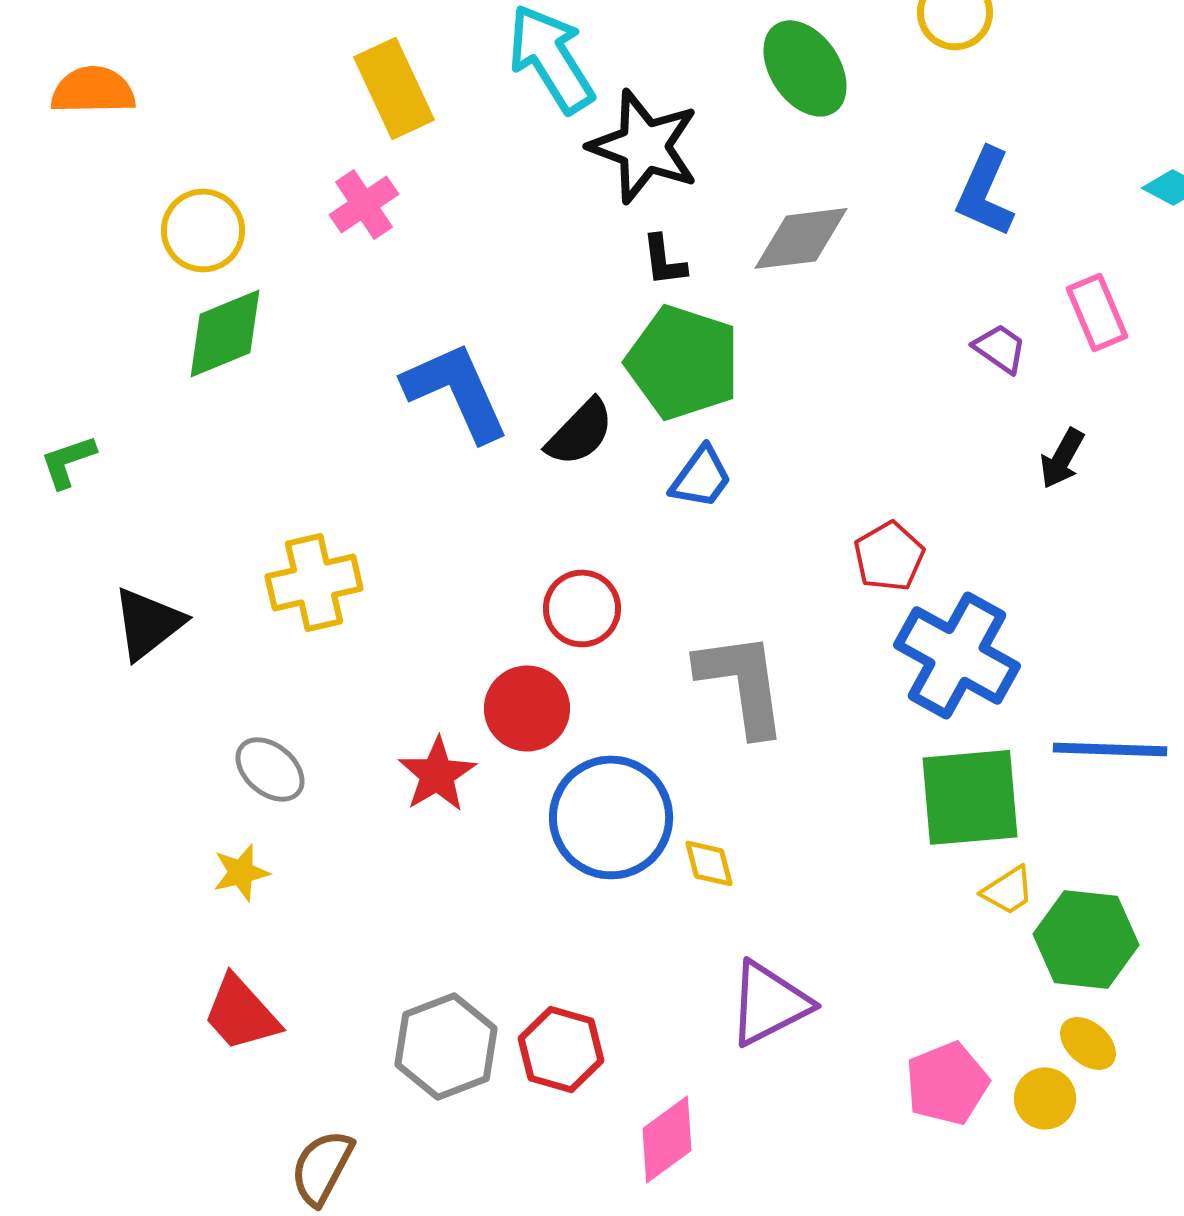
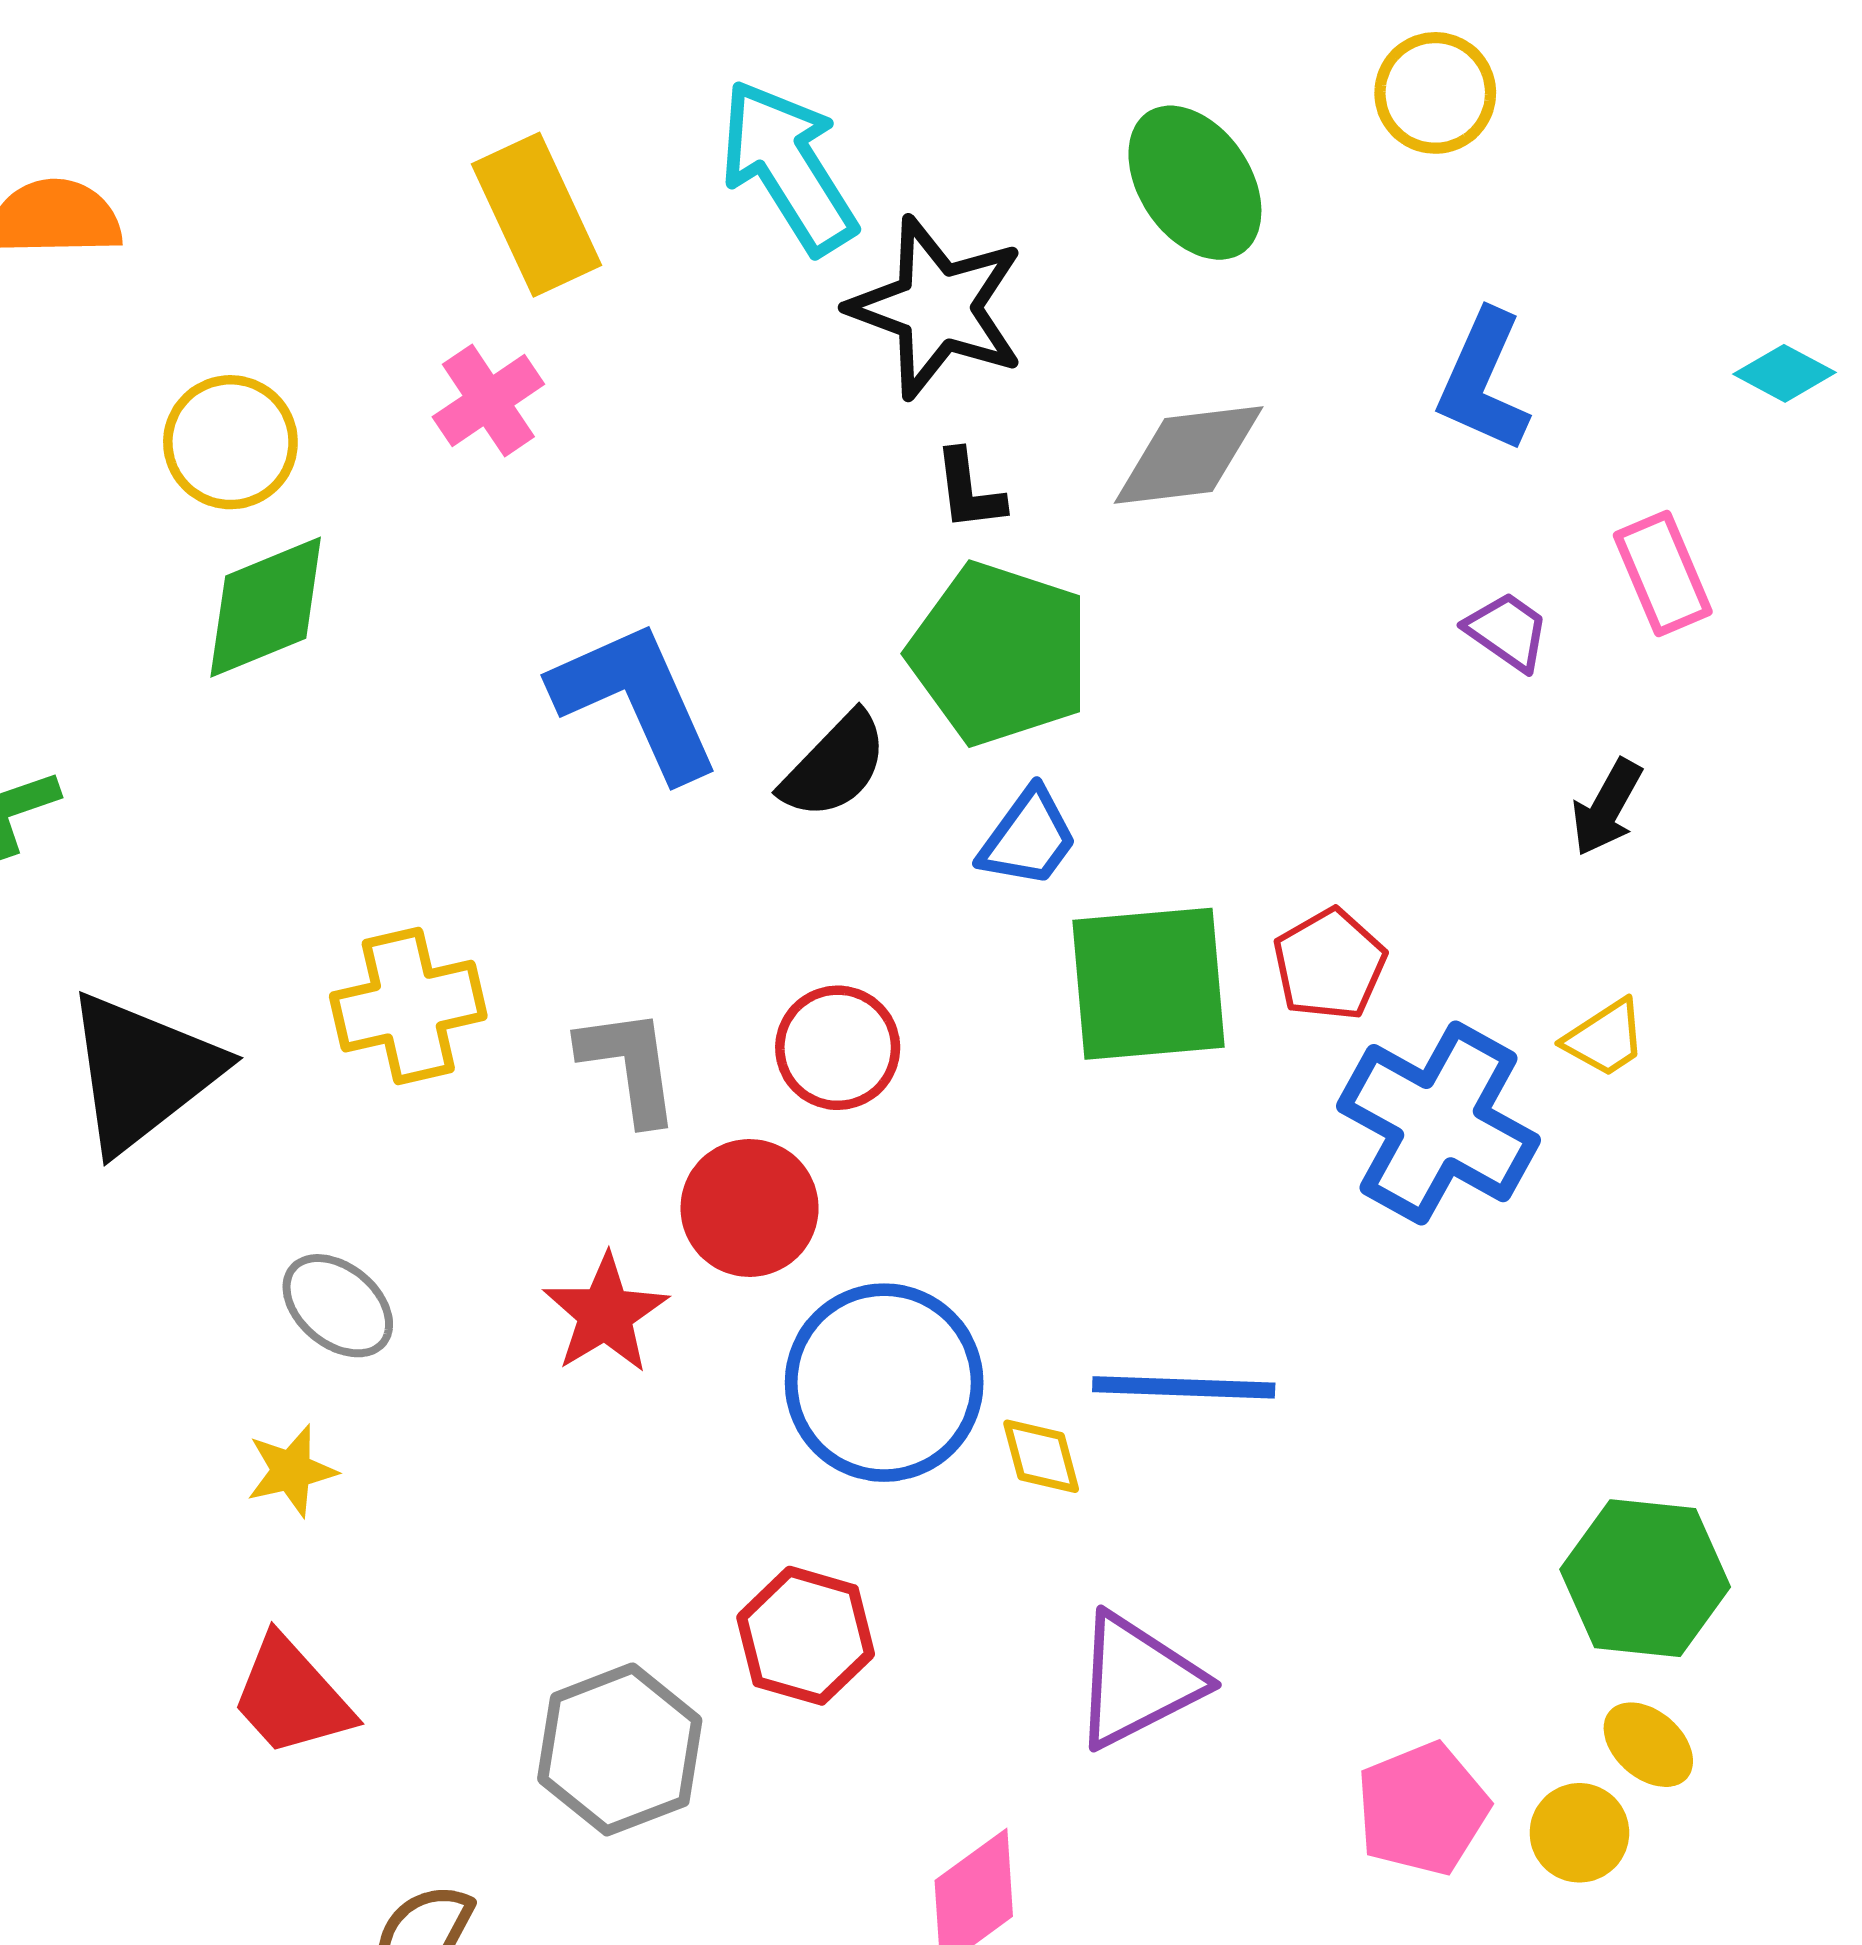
black triangle: (148, 623) -> (142, 1072), size x1.4
gray L-shape: (742, 683) -> (629, 1065), moved, size x0.7
blue line: (1110, 749) -> (1184, 1387), moved
green square: (970, 797) -> (1148, 984), moved
yellow trapezoid: (1008, 890) -> (1605, 1038), moved
red hexagon: (561, 1049) -> (806, 1636), moved

